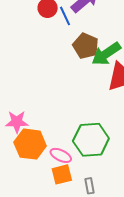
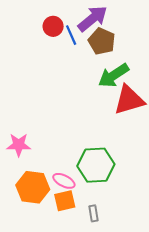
brown pentagon: (86, 46) -> (102, 41), moved
orange hexagon: (30, 144) -> (33, 187), moved

